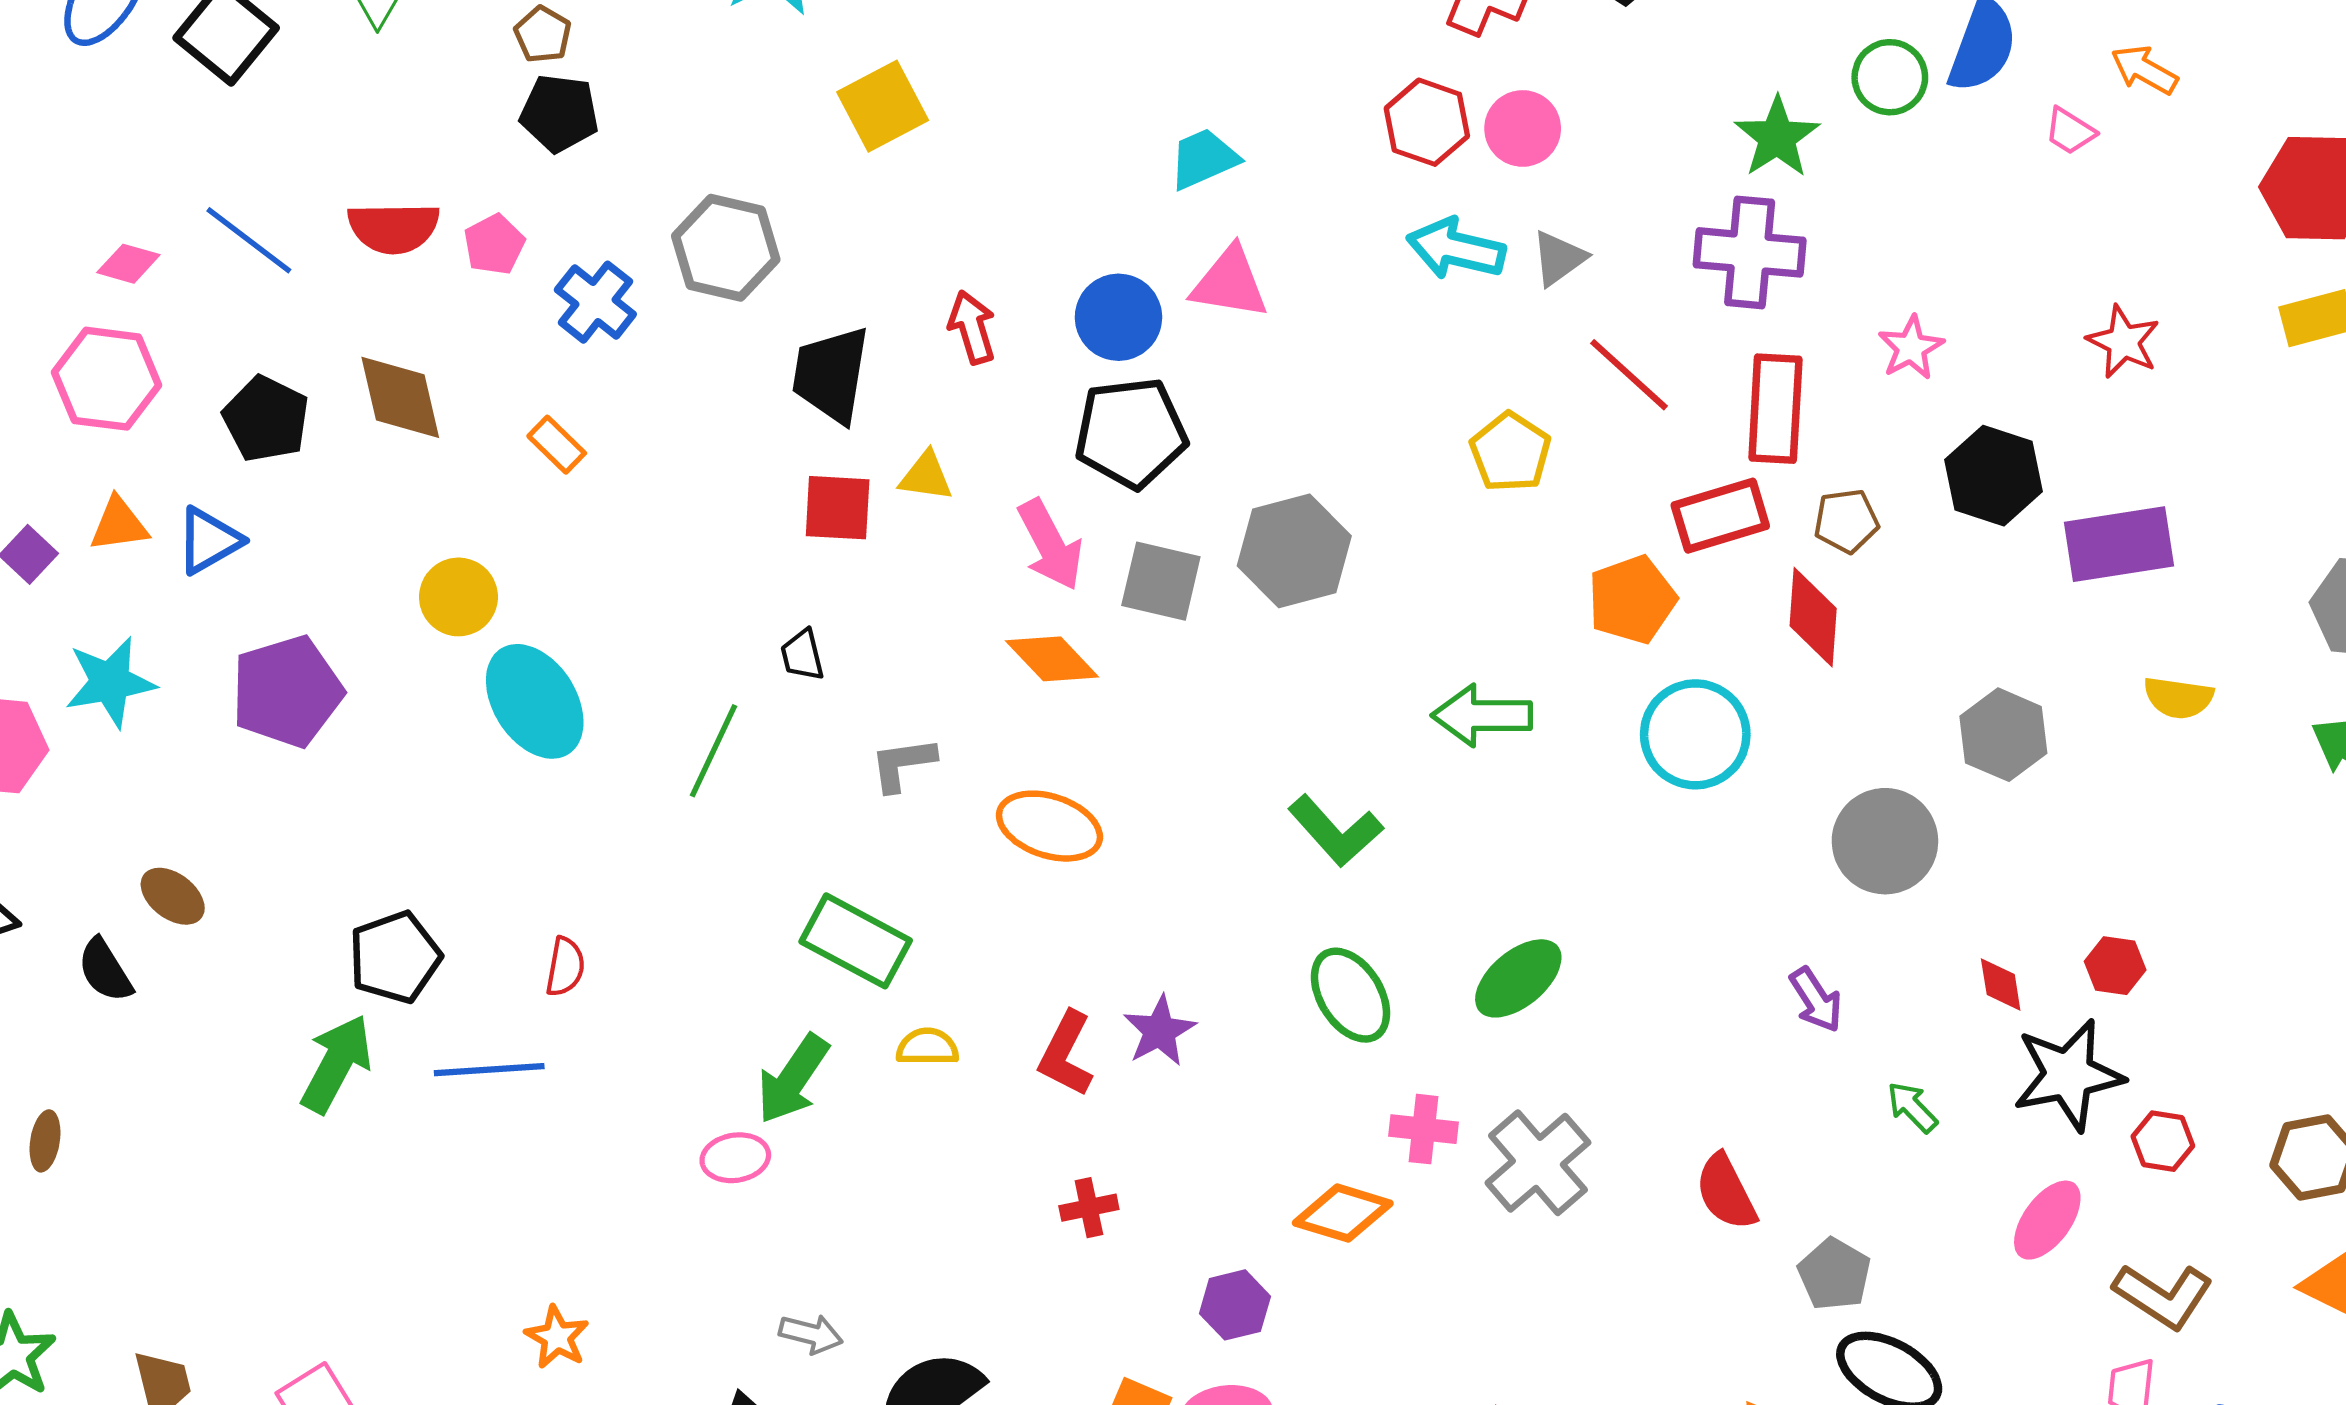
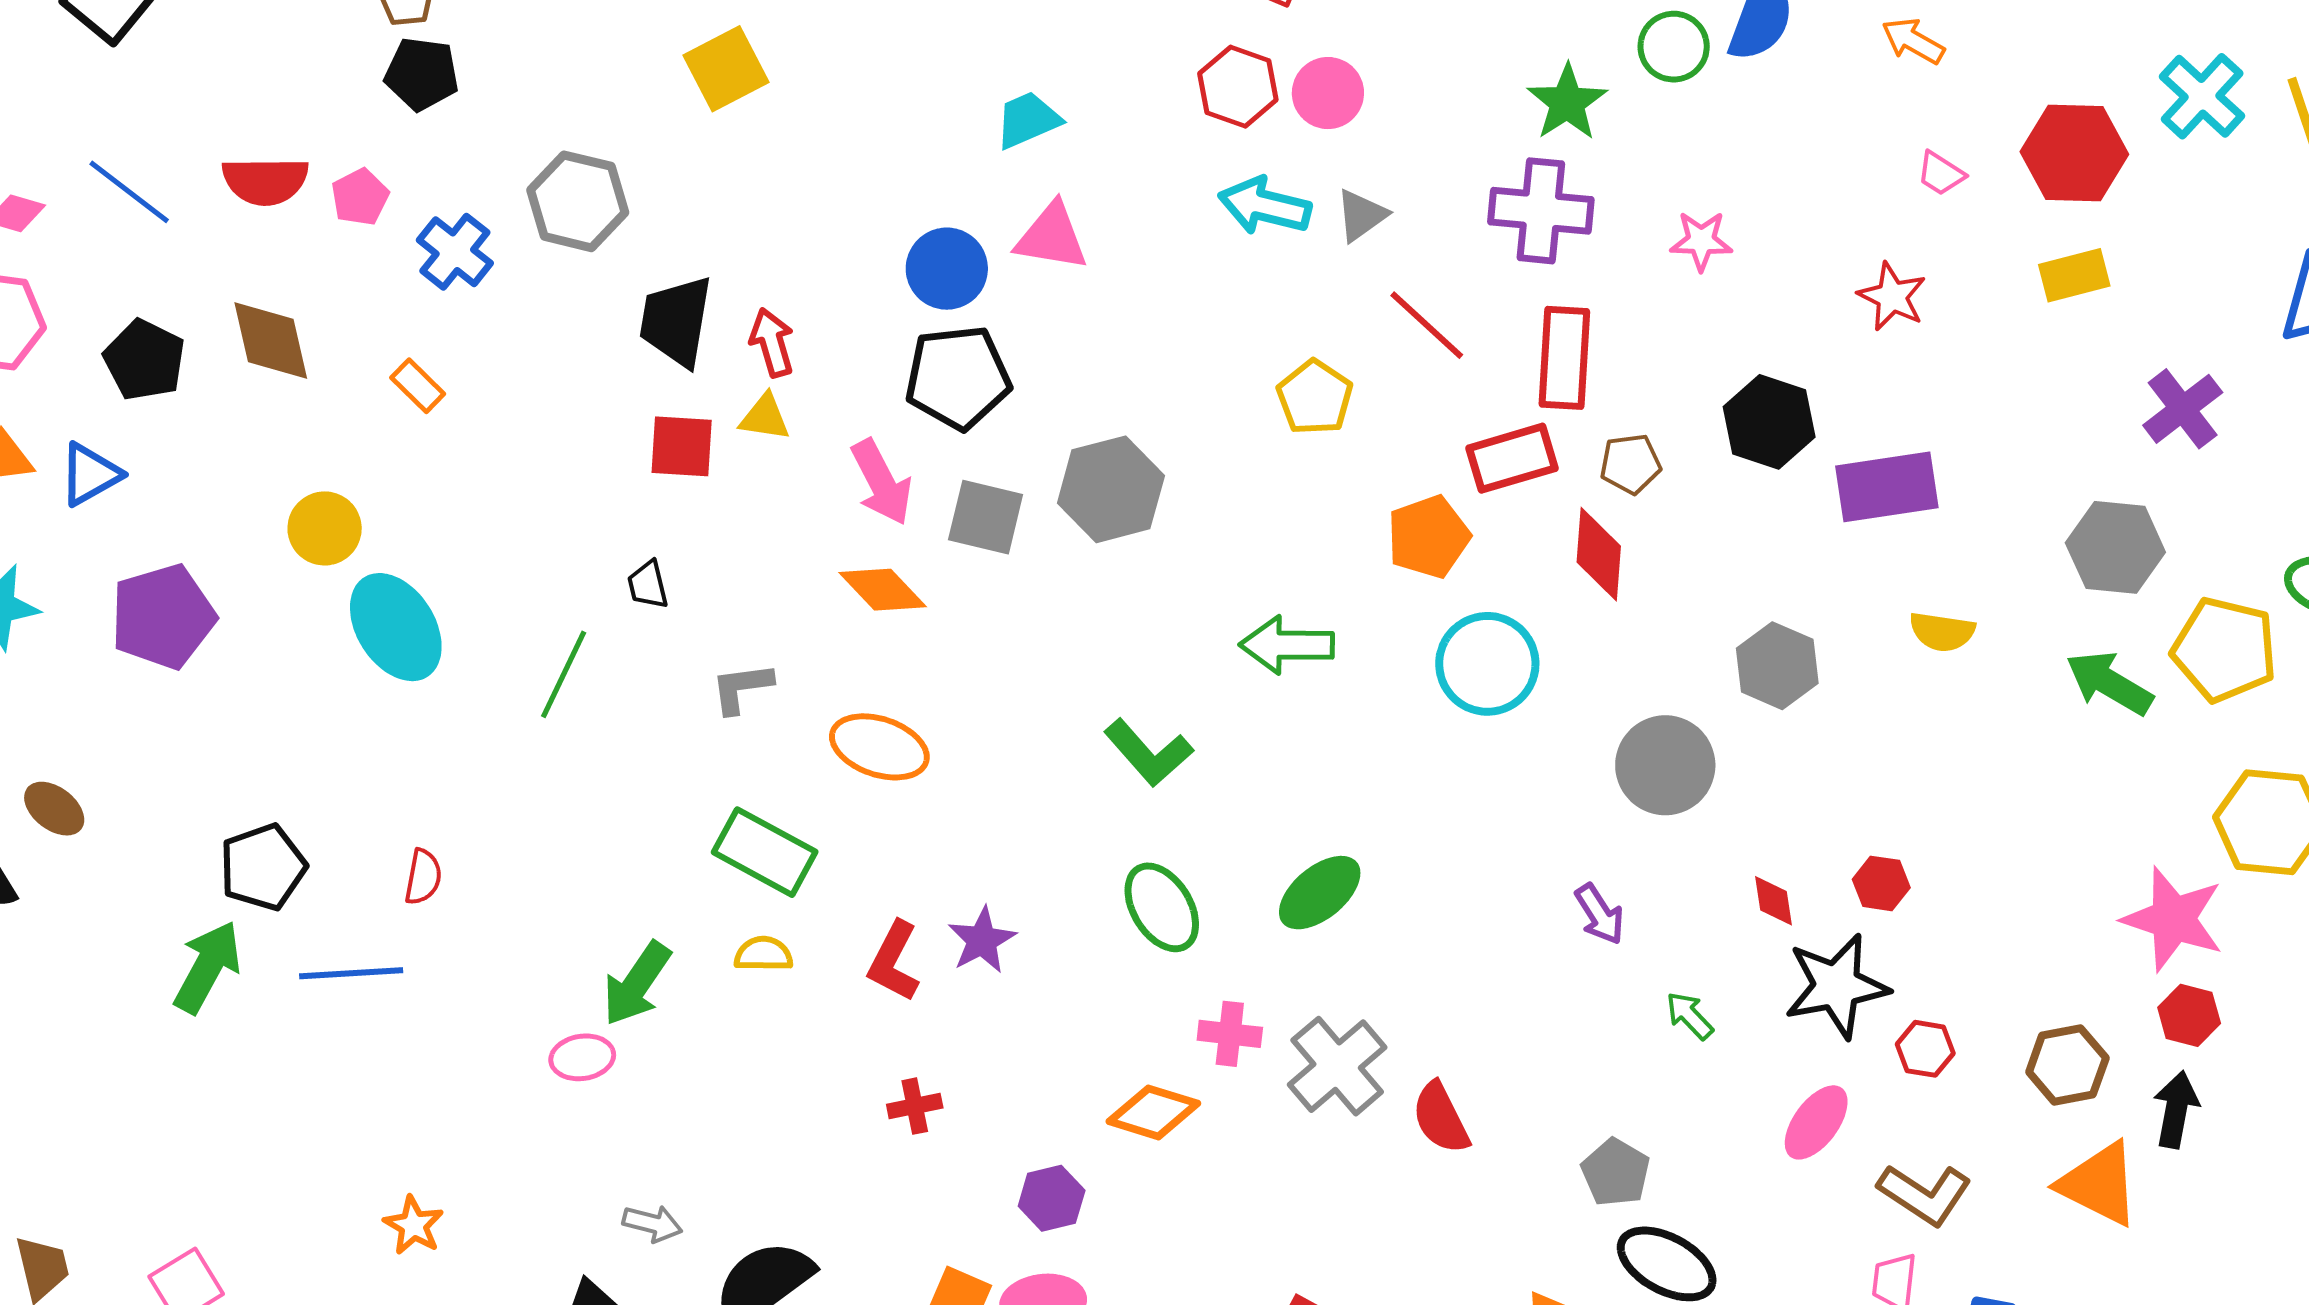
pink trapezoid: (2070, 131) -> (1941, 173), moved
red arrow: (972, 327) -> (772, 343), moved
pink star: (1911, 348) -> (1701, 241), moved, turned 30
green rectangle: (856, 941) -> (765, 852), moved
red semicircle: (1726, 1192) -> (1441, 1118), moved

